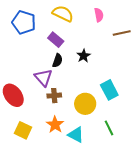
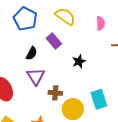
black semicircle: (57, 61) -> (32, 53), moved
brown cross: (54, 96) -> (55, 93), moved

